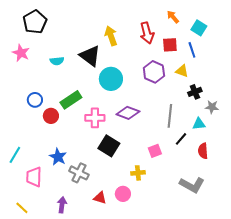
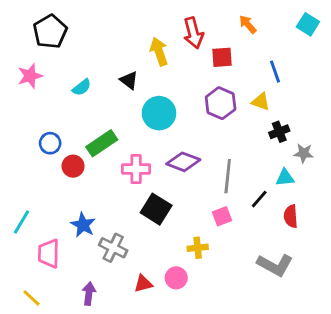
cyan square: (199, 28) -> (308, 24), moved
red arrow: (147, 33) -> (193, 33), moved
red square: (170, 45) -> (222, 57), moved
pink star: (21, 53) -> (30, 76), turned 30
black triangle: (90, 56) -> (129, 80), size x0.6
cyan semicircle: (57, 61) -> (82, 87), turned -32
gray line: (170, 116) -> (228, 176), moved
red triangle: (100, 198) -> (143, 284), turned -32

